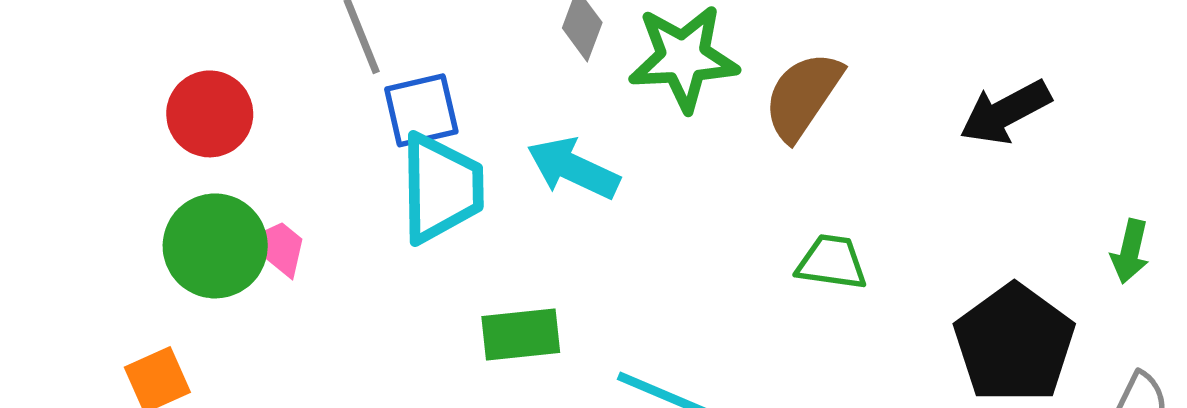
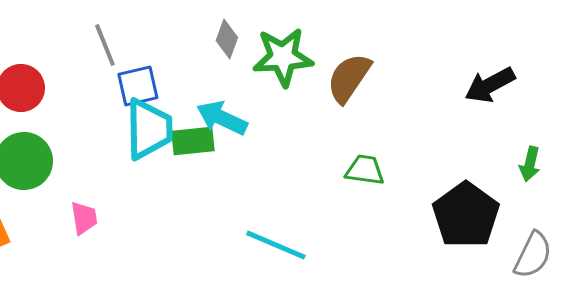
black arrow: (1005, 112) -> (490, 85), moved
pink trapezoid: (278, 248) -> (84, 218), moved, turned 42
green rectangle: (521, 335) -> (193, 141), moved

